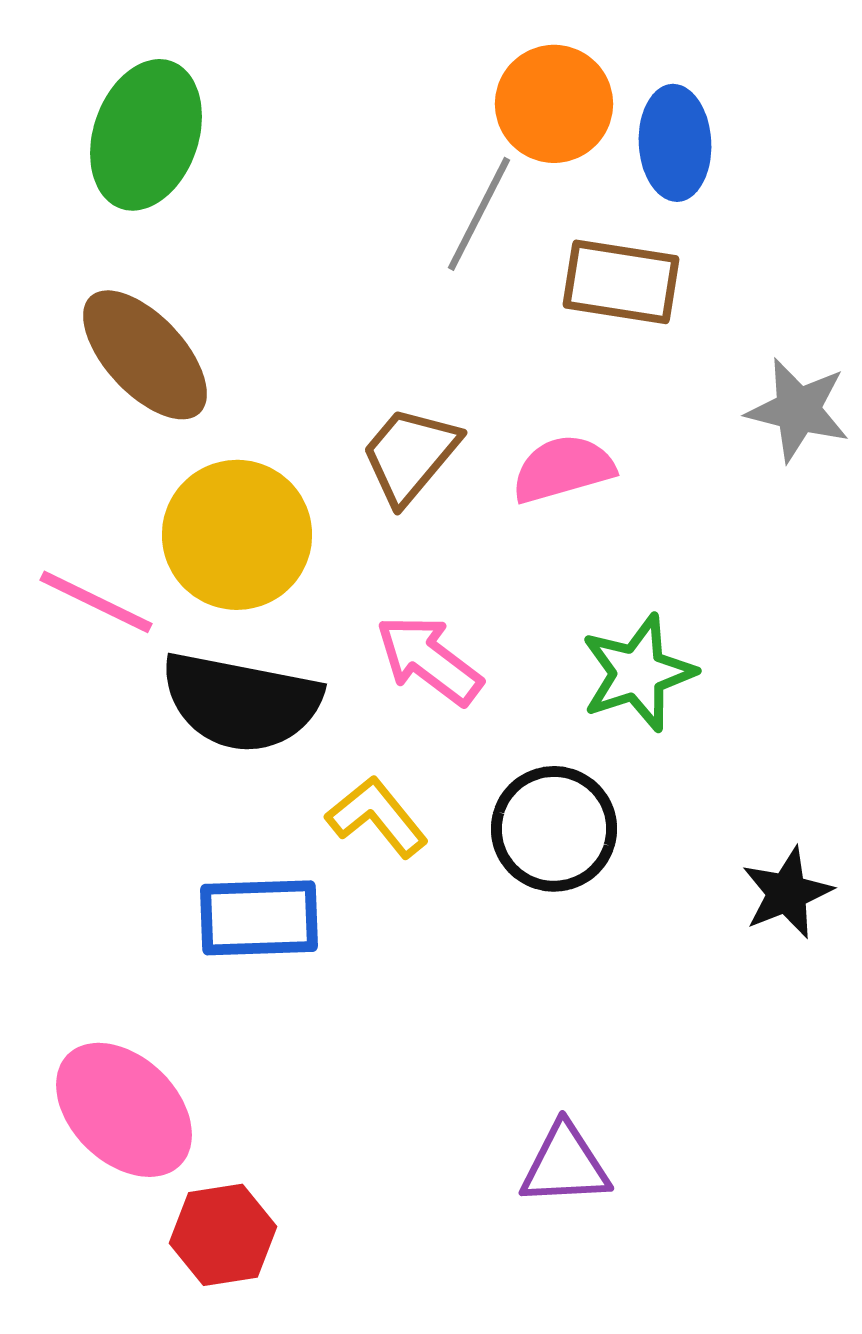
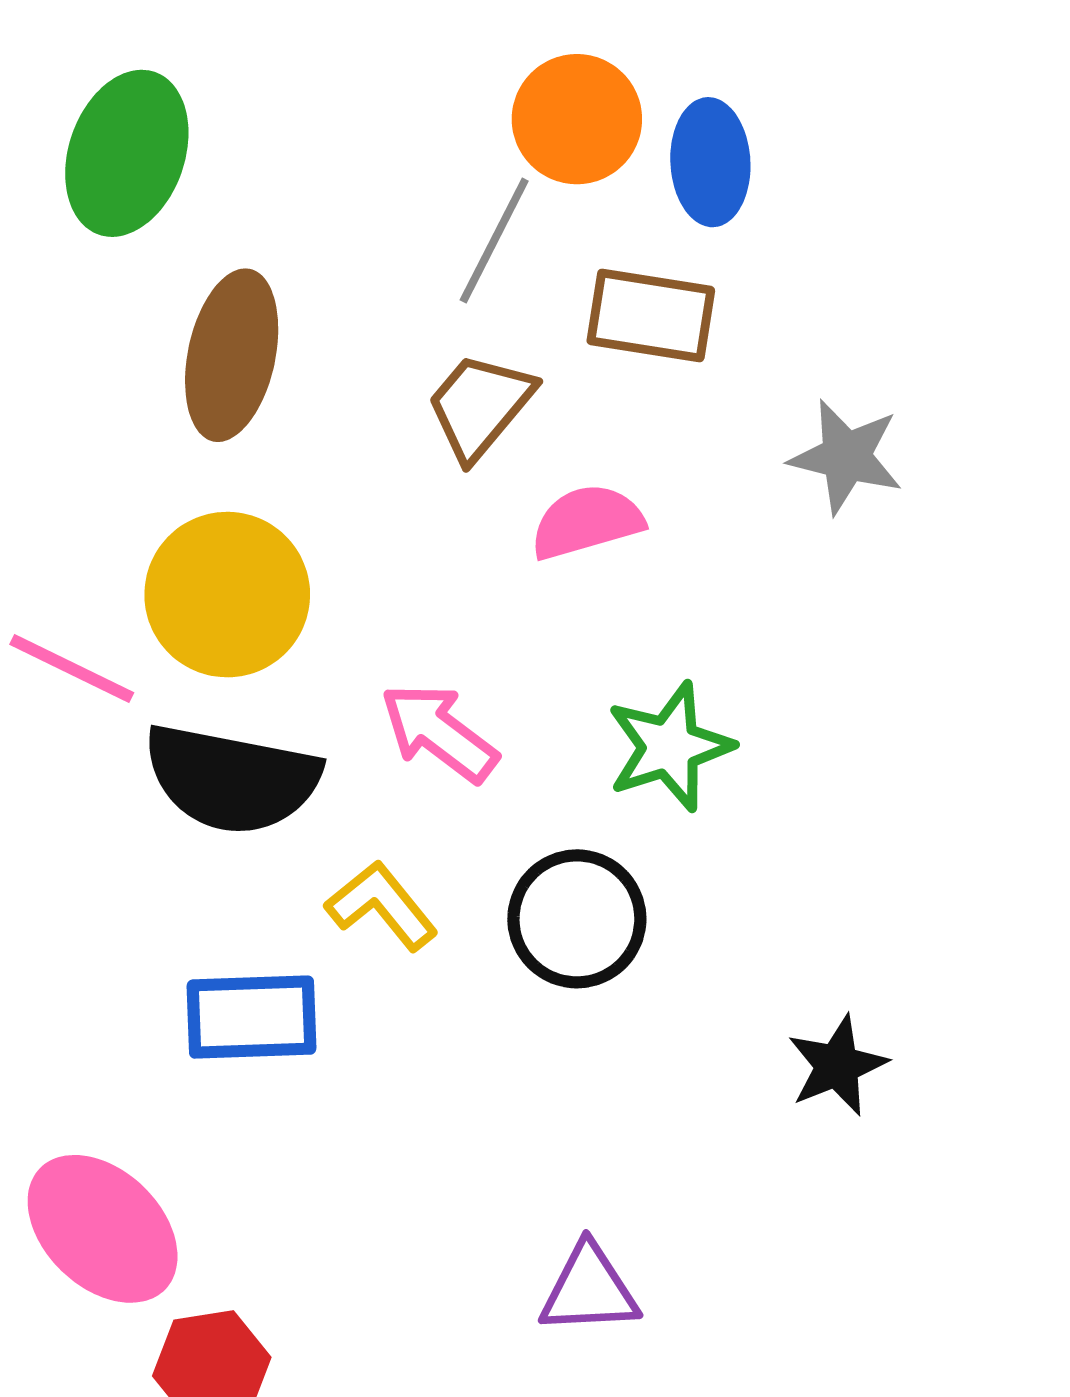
brown ellipse: (145, 355) -> (232, 355), moved, turned 55
brown trapezoid: (410, 455) -> (480, 406), moved
black star: (787, 893) -> (837, 1066), moved

